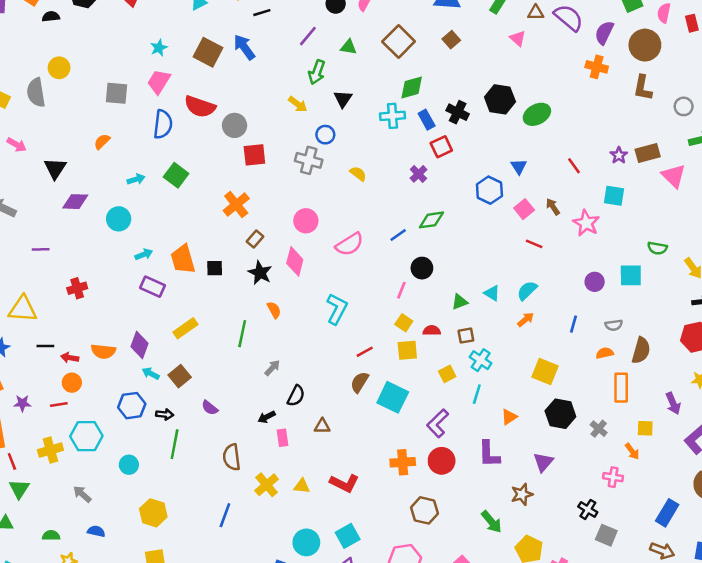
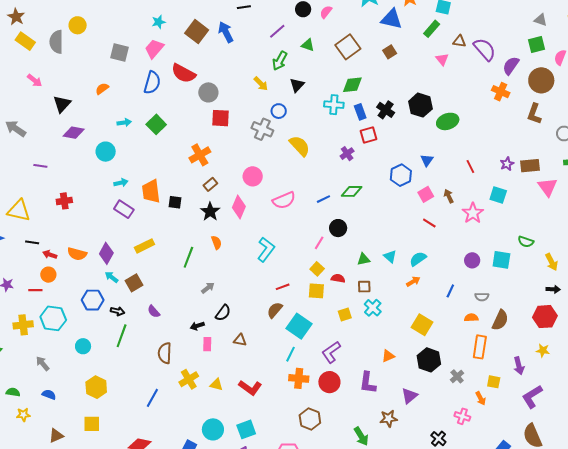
yellow semicircle: (358, 174) -> (300, 146), size x1.6
cyan line: (477, 394) -> (291, 354), moved

